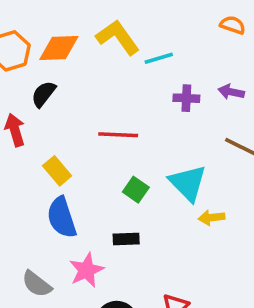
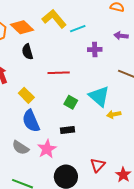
orange diamond: (59, 48) -> (22, 27), turned 50
purple arrow: (231, 92) -> (121, 36), moved
black semicircle: (44, 94) -> (27, 52), moved, turned -49
gray semicircle: (37, 284) -> (21, 148), moved

